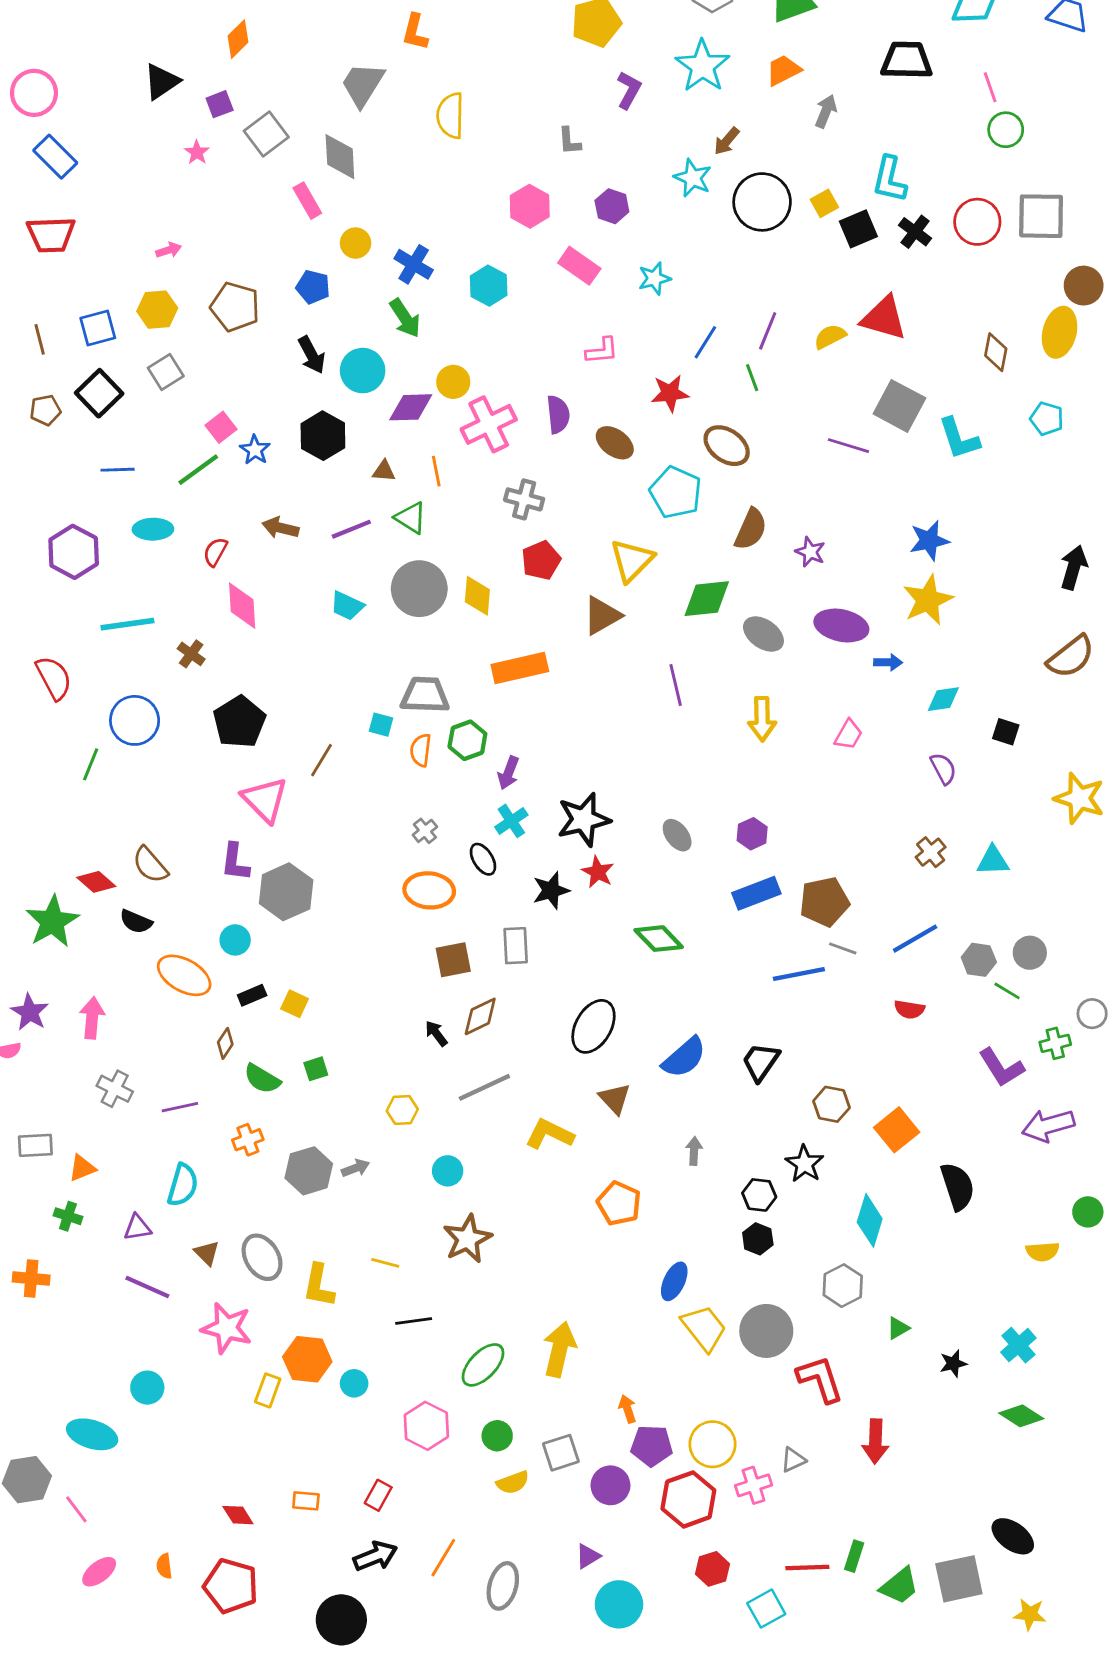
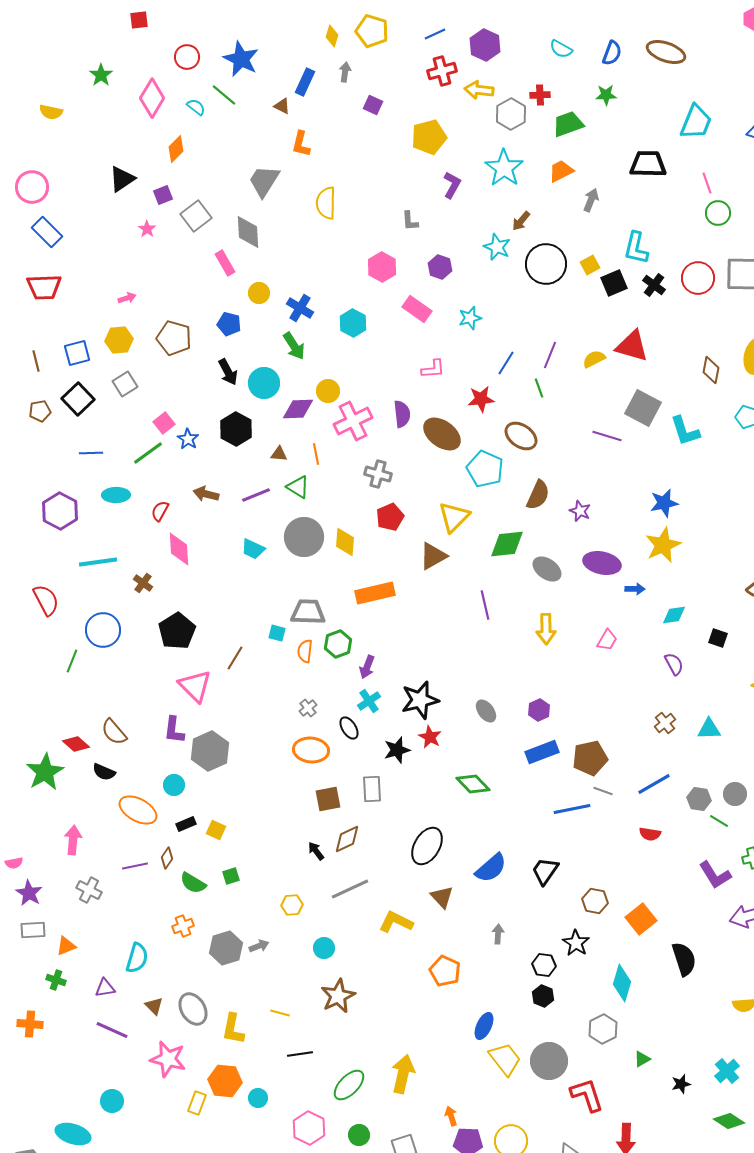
brown ellipse: (615, 443) -> (442, 434), size x1.4
purple star: (30, 1012) -> (29, 893), moved
purple line: (180, 1107) -> (135, 866), moved

